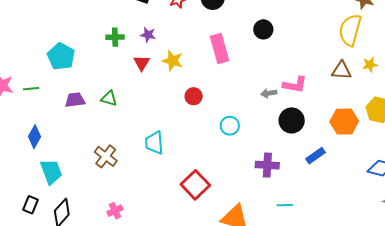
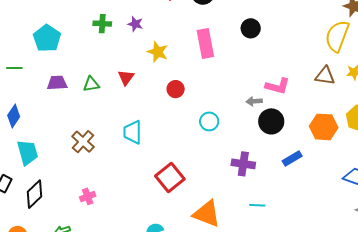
red triangle: (142, 63) -> (126, 77), moved
gray arrow: (269, 93) -> (254, 101), moved
green triangle: (109, 98) -> (91, 84), turned -30

